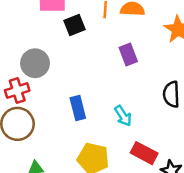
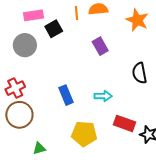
gray circle: (35, 63) -> (25, 45), moved
cyan arrow: (123, 116) -> (103, 96), turned -48

